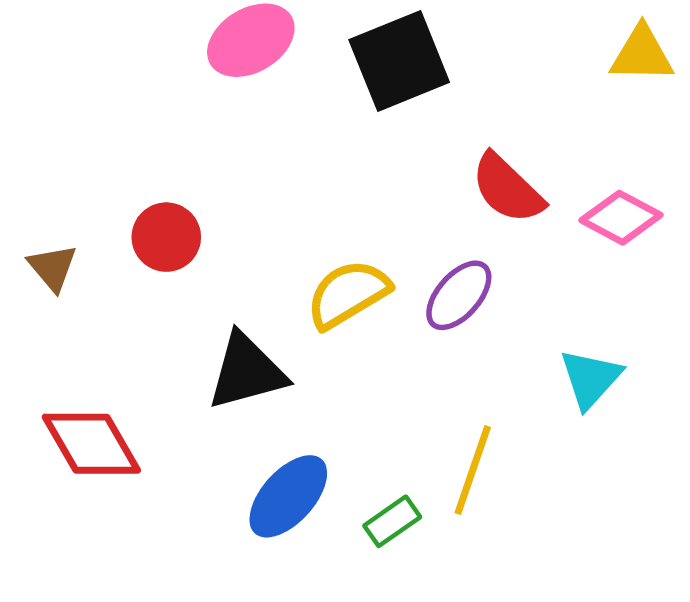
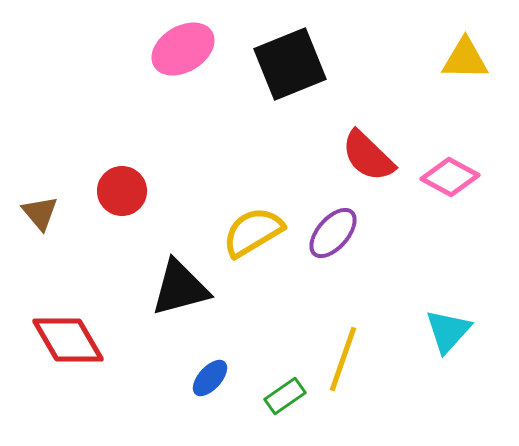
cyan triangle: (591, 379) -> (448, 331), moved
blue ellipse: (288, 496) -> (210, 378), size x0.6

